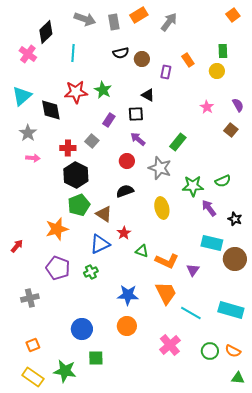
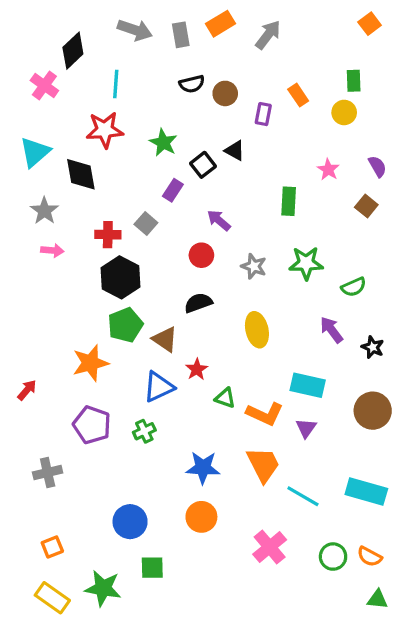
red star: (76, 92) -> (105, 130), moved
black square: (136, 114) -> (203, 165), moved, turned -35
green rectangle: (178, 142) -> (289, 201), moved, turned -36
gray star: (160, 168) -> (254, 266), size x0.7
green star: (193, 186) -> (306, 263), moved
cyan rectangle: (212, 243) -> (308, 385), moved

